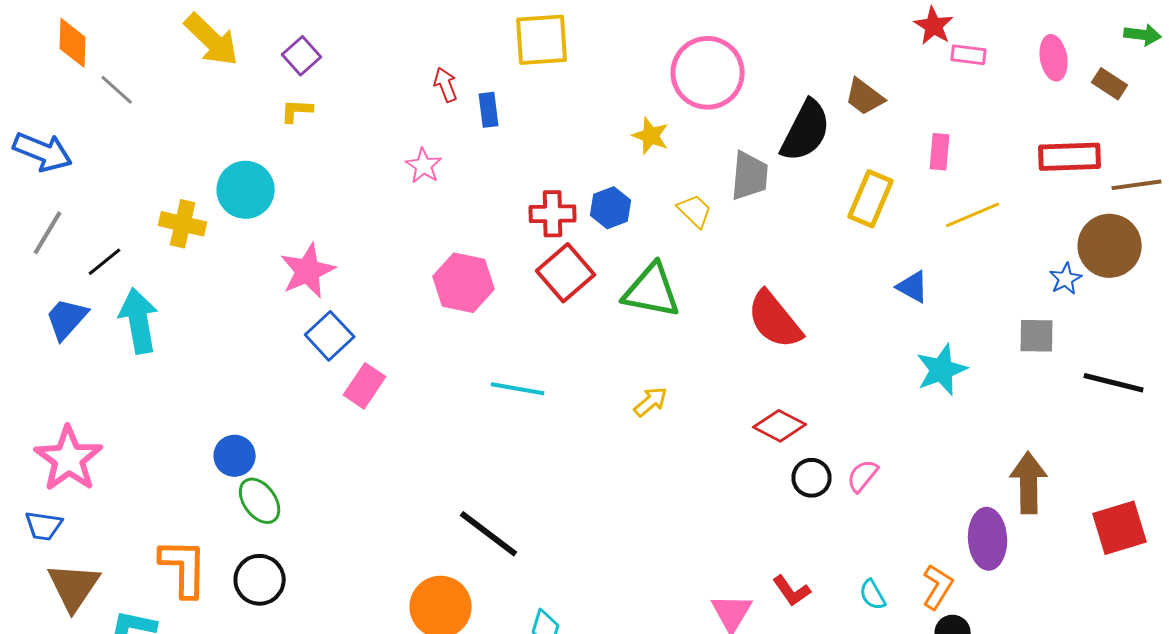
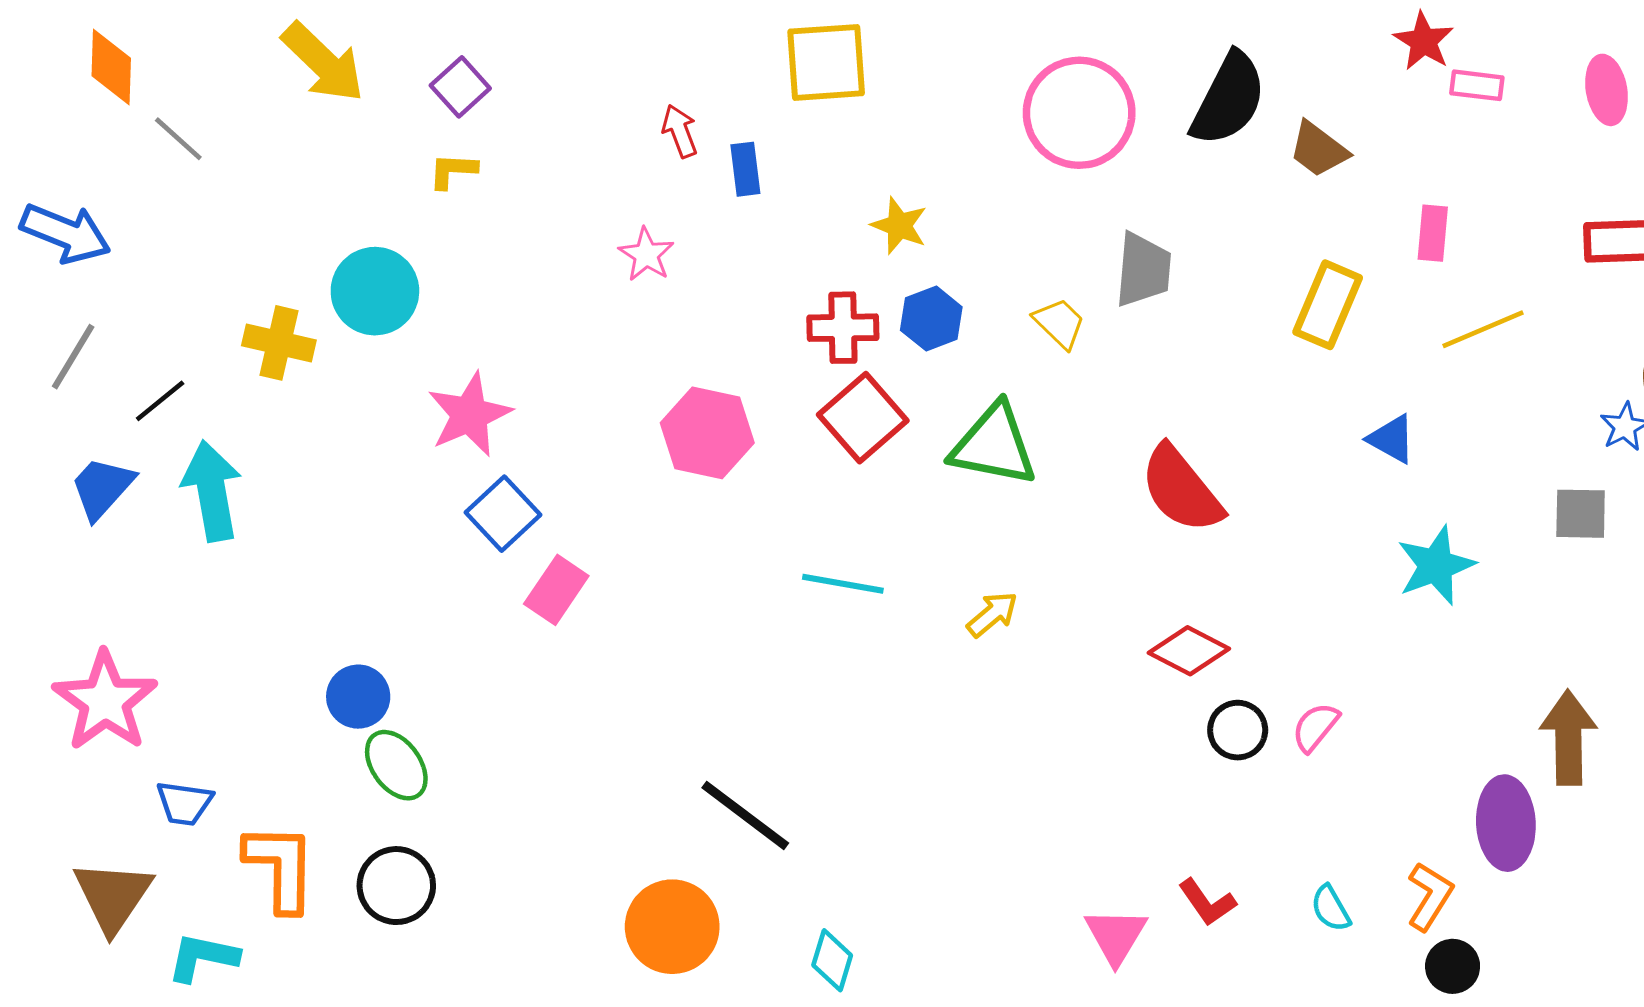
black semicircle: (806, 131) -> (1229, 99), moved
yellow star: (651, 136) -> (899, 226), moved
cyan line: (518, 389) -> (843, 584), moved
blue trapezoid: (44, 526) -> (184, 803), moved

